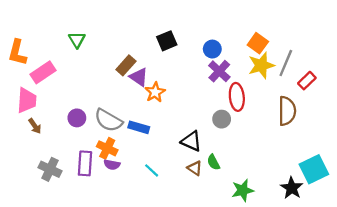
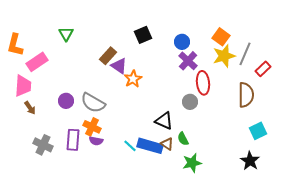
blue rectangle: (139, 127) -> (150, 146), moved, size x1.4
cyan square: (314, 169) -> (258, 131), moved, size x0.7
green star: (243, 190) -> (192, 163), moved

